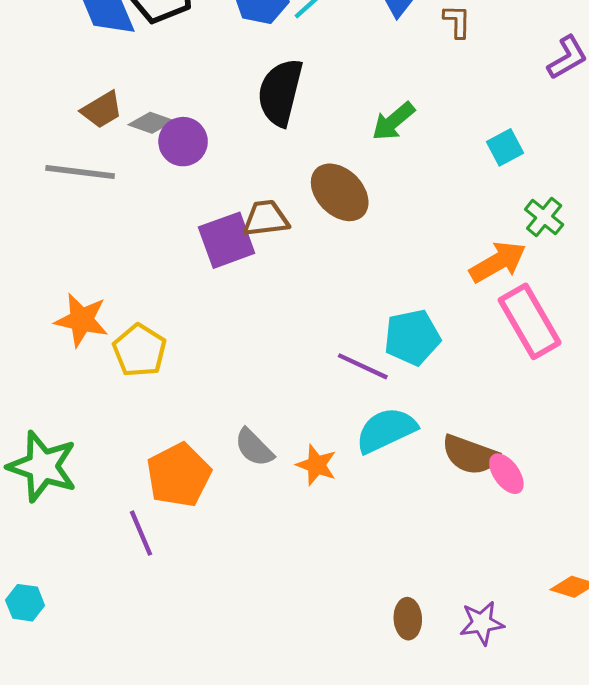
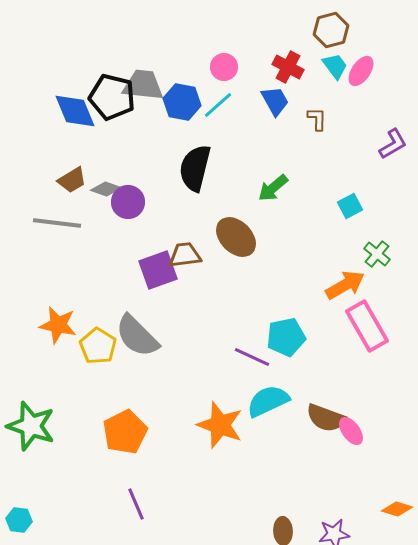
gray semicircle: (254, 448) -> (137, 336), moved, size x1.6
orange star: (316, 465) -> (220, 425), size x1.6
purple line: (141, 533) -> (136, 504), moved

